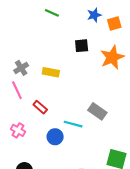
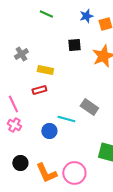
gray cross: (21, 68) -> (21, 54), moved
pink line: (17, 90) -> (13, 104), moved
red rectangle: (40, 107) -> (39, 90), moved, turned -56

